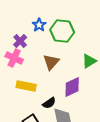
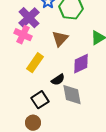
purple cross: (20, 41) -> (29, 18), size x1.5
yellow rectangle: (26, 86) -> (35, 63), turned -66

